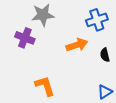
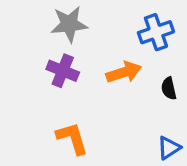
purple cross: (25, 38) -> (63, 71), moved

